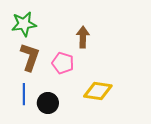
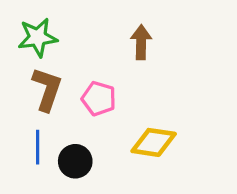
brown arrow: (83, 37) -> (141, 42), moved

